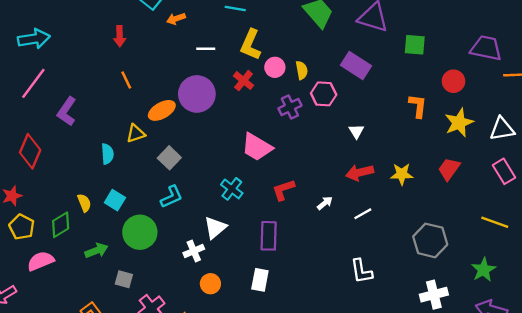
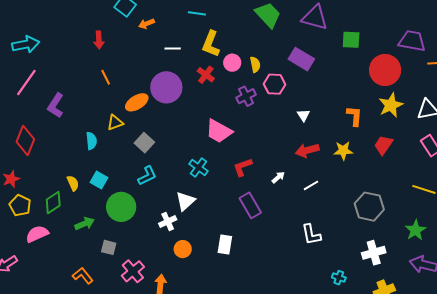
red circle: (453, 81) -> (385, 70), size x1.6
orange L-shape: (418, 106) -> (354, 116), moved
purple rectangle: (269, 236) -> (250, 205), moved, turned -30

